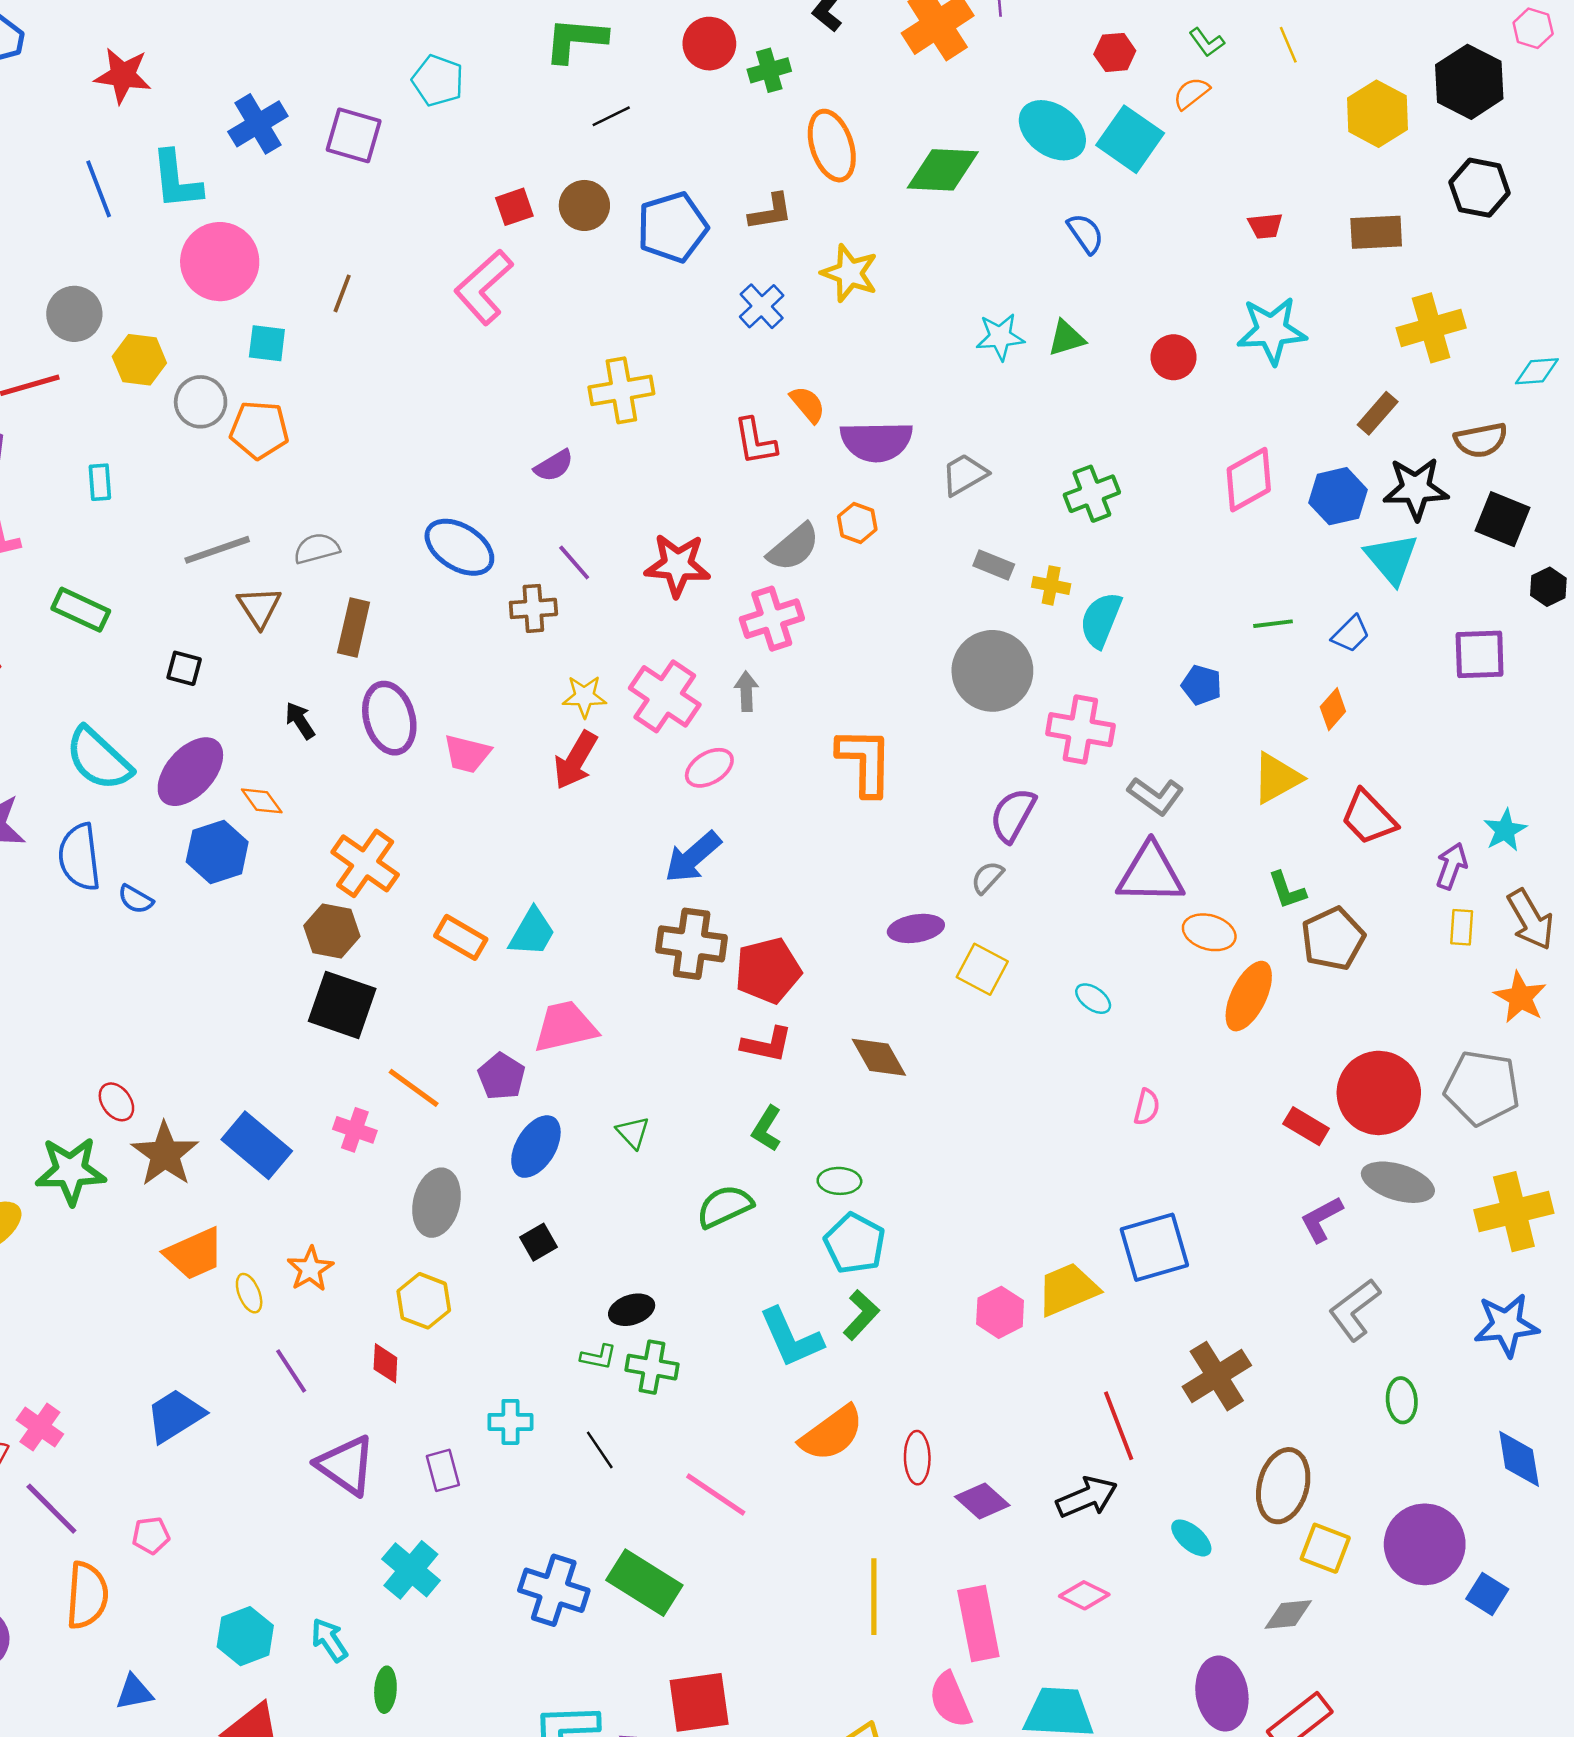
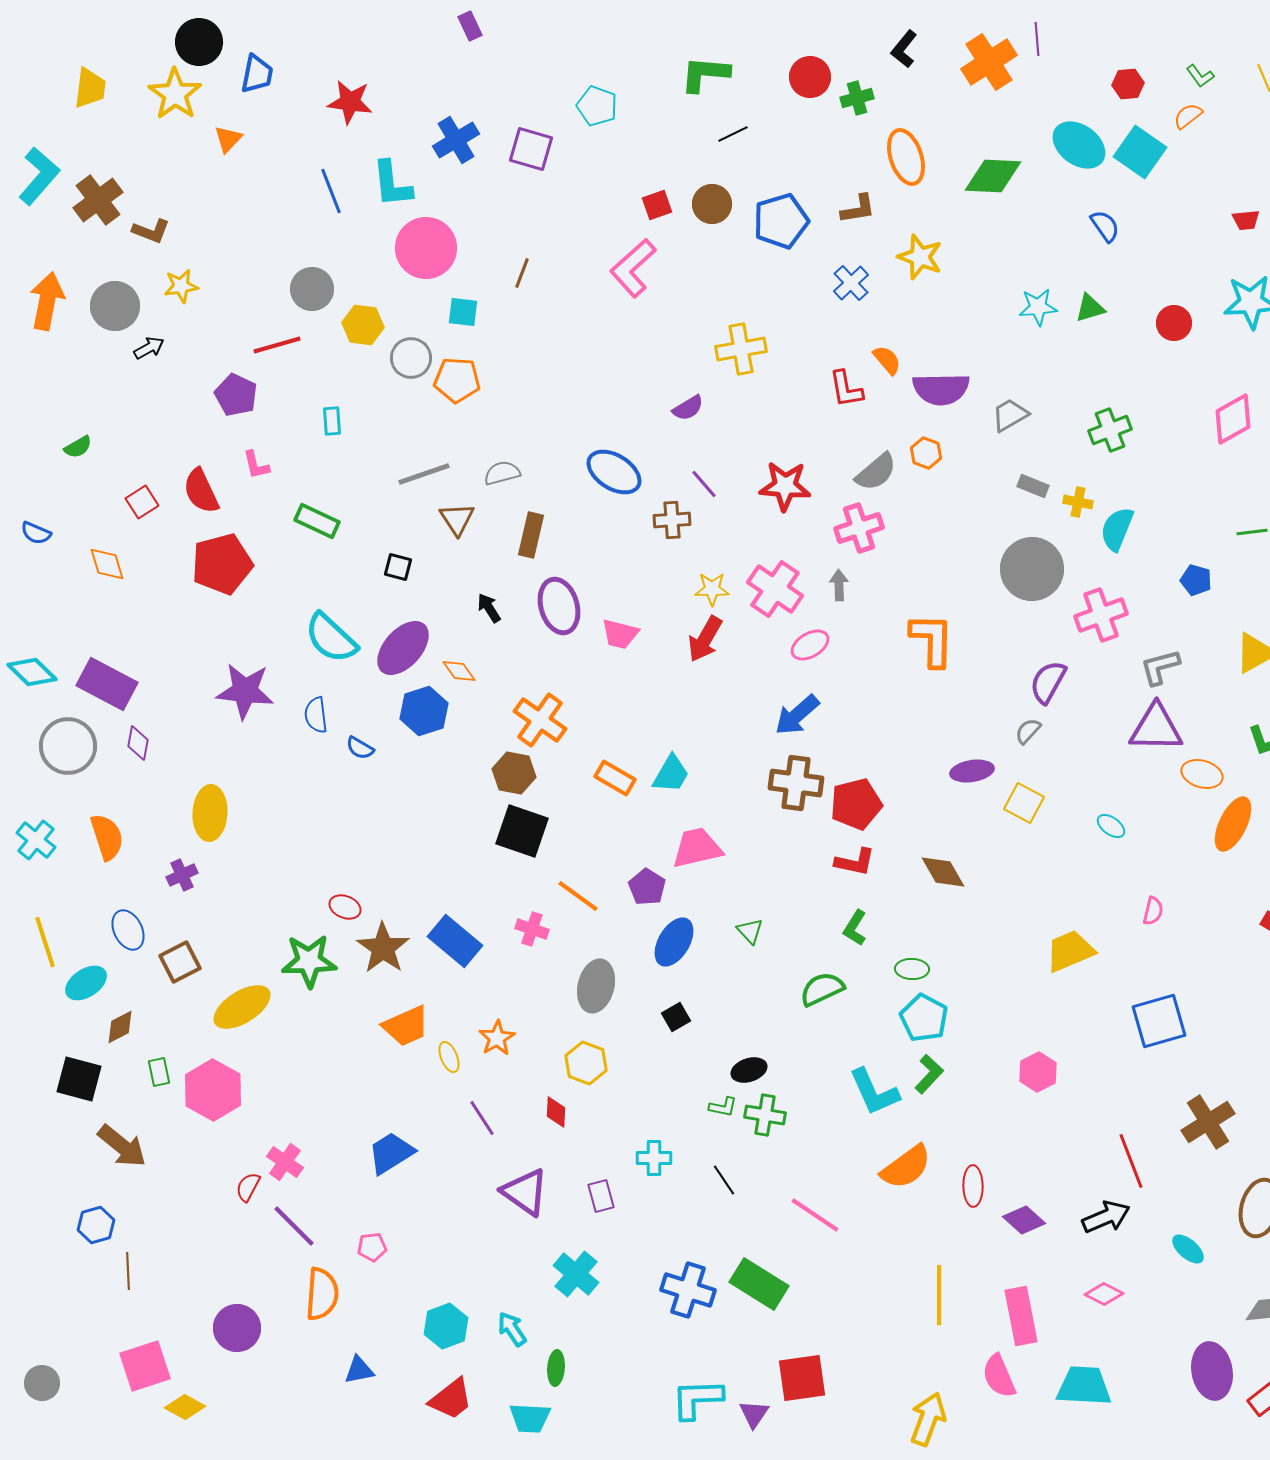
pink cross: (1080, 730) -> (1101, 615), turned -30
gray L-shape: (1156, 796) -> (1160, 667), turned 129
blue semicircle: (79, 857) -> (316, 715), size x0.7
red ellipse: (116, 1102) -> (345, 907), turned -32
yellow trapezoid: (1068, 1289) -> (1070, 951), moved

